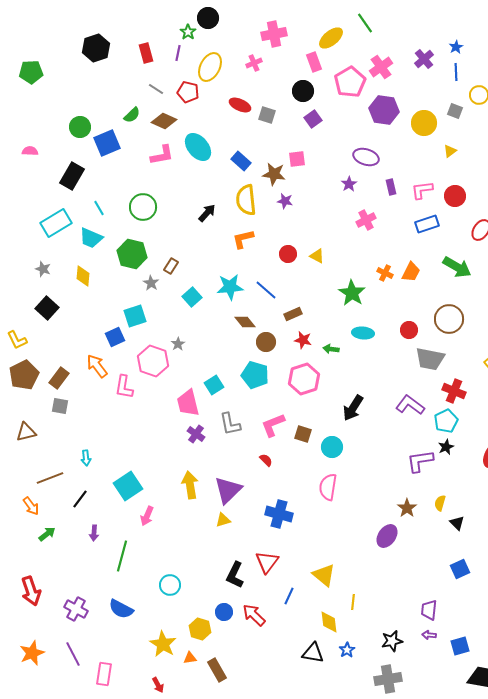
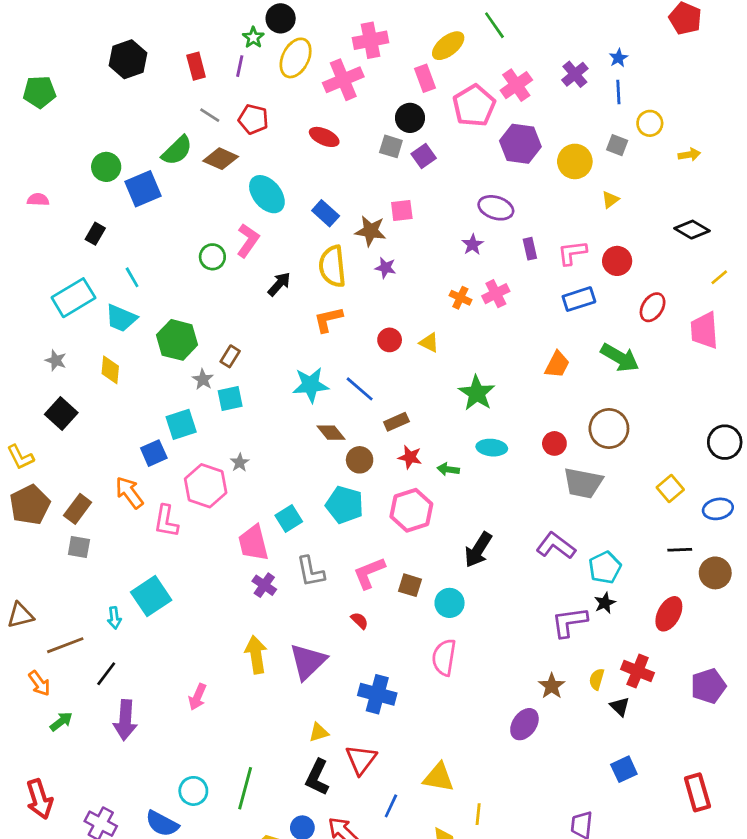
pink cross: (254, 63) -> (343, 80), size x1.8
yellow ellipse: (210, 67) -> (296, 58), moved
green semicircle: (132, 115) -> (177, 151), size x1.4
gray square: (267, 115) -> (391, 146), moved
pink L-shape: (162, 155) -> (248, 240), moved, turned -45
black rectangle: (72, 176) -> (95, 234), size x0.6
green circle: (143, 207) -> (212, 257), moved, size x0.7
orange cross: (385, 273) -> (460, 298), moved
cyan square: (192, 297) -> (230, 399), moved, turned 30
red cross: (454, 391) -> (638, 671), moved
brown triangle: (26, 432) -> (20, 615), moved
cyan square: (128, 486) -> (151, 596), moved
yellow triangle: (223, 520) -> (319, 732), moved
purple arrow: (94, 533) -> (125, 720), size x1.8
green line: (122, 556) -> (245, 788), moved
yellow triangle: (324, 575) -> (439, 777), turned -30
cyan circle: (170, 585) -> (193, 791), moved

